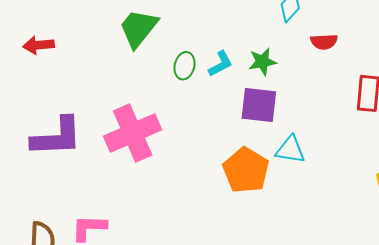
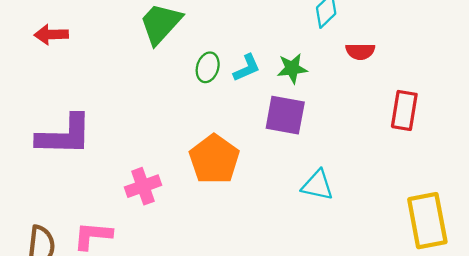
pink cross: (133, 133) -> (143, 186), moved, size x0.6
cyan triangle: (290, 150) -> (317, 185), moved
orange pentagon: (246, 170) -> (214, 159), moved

